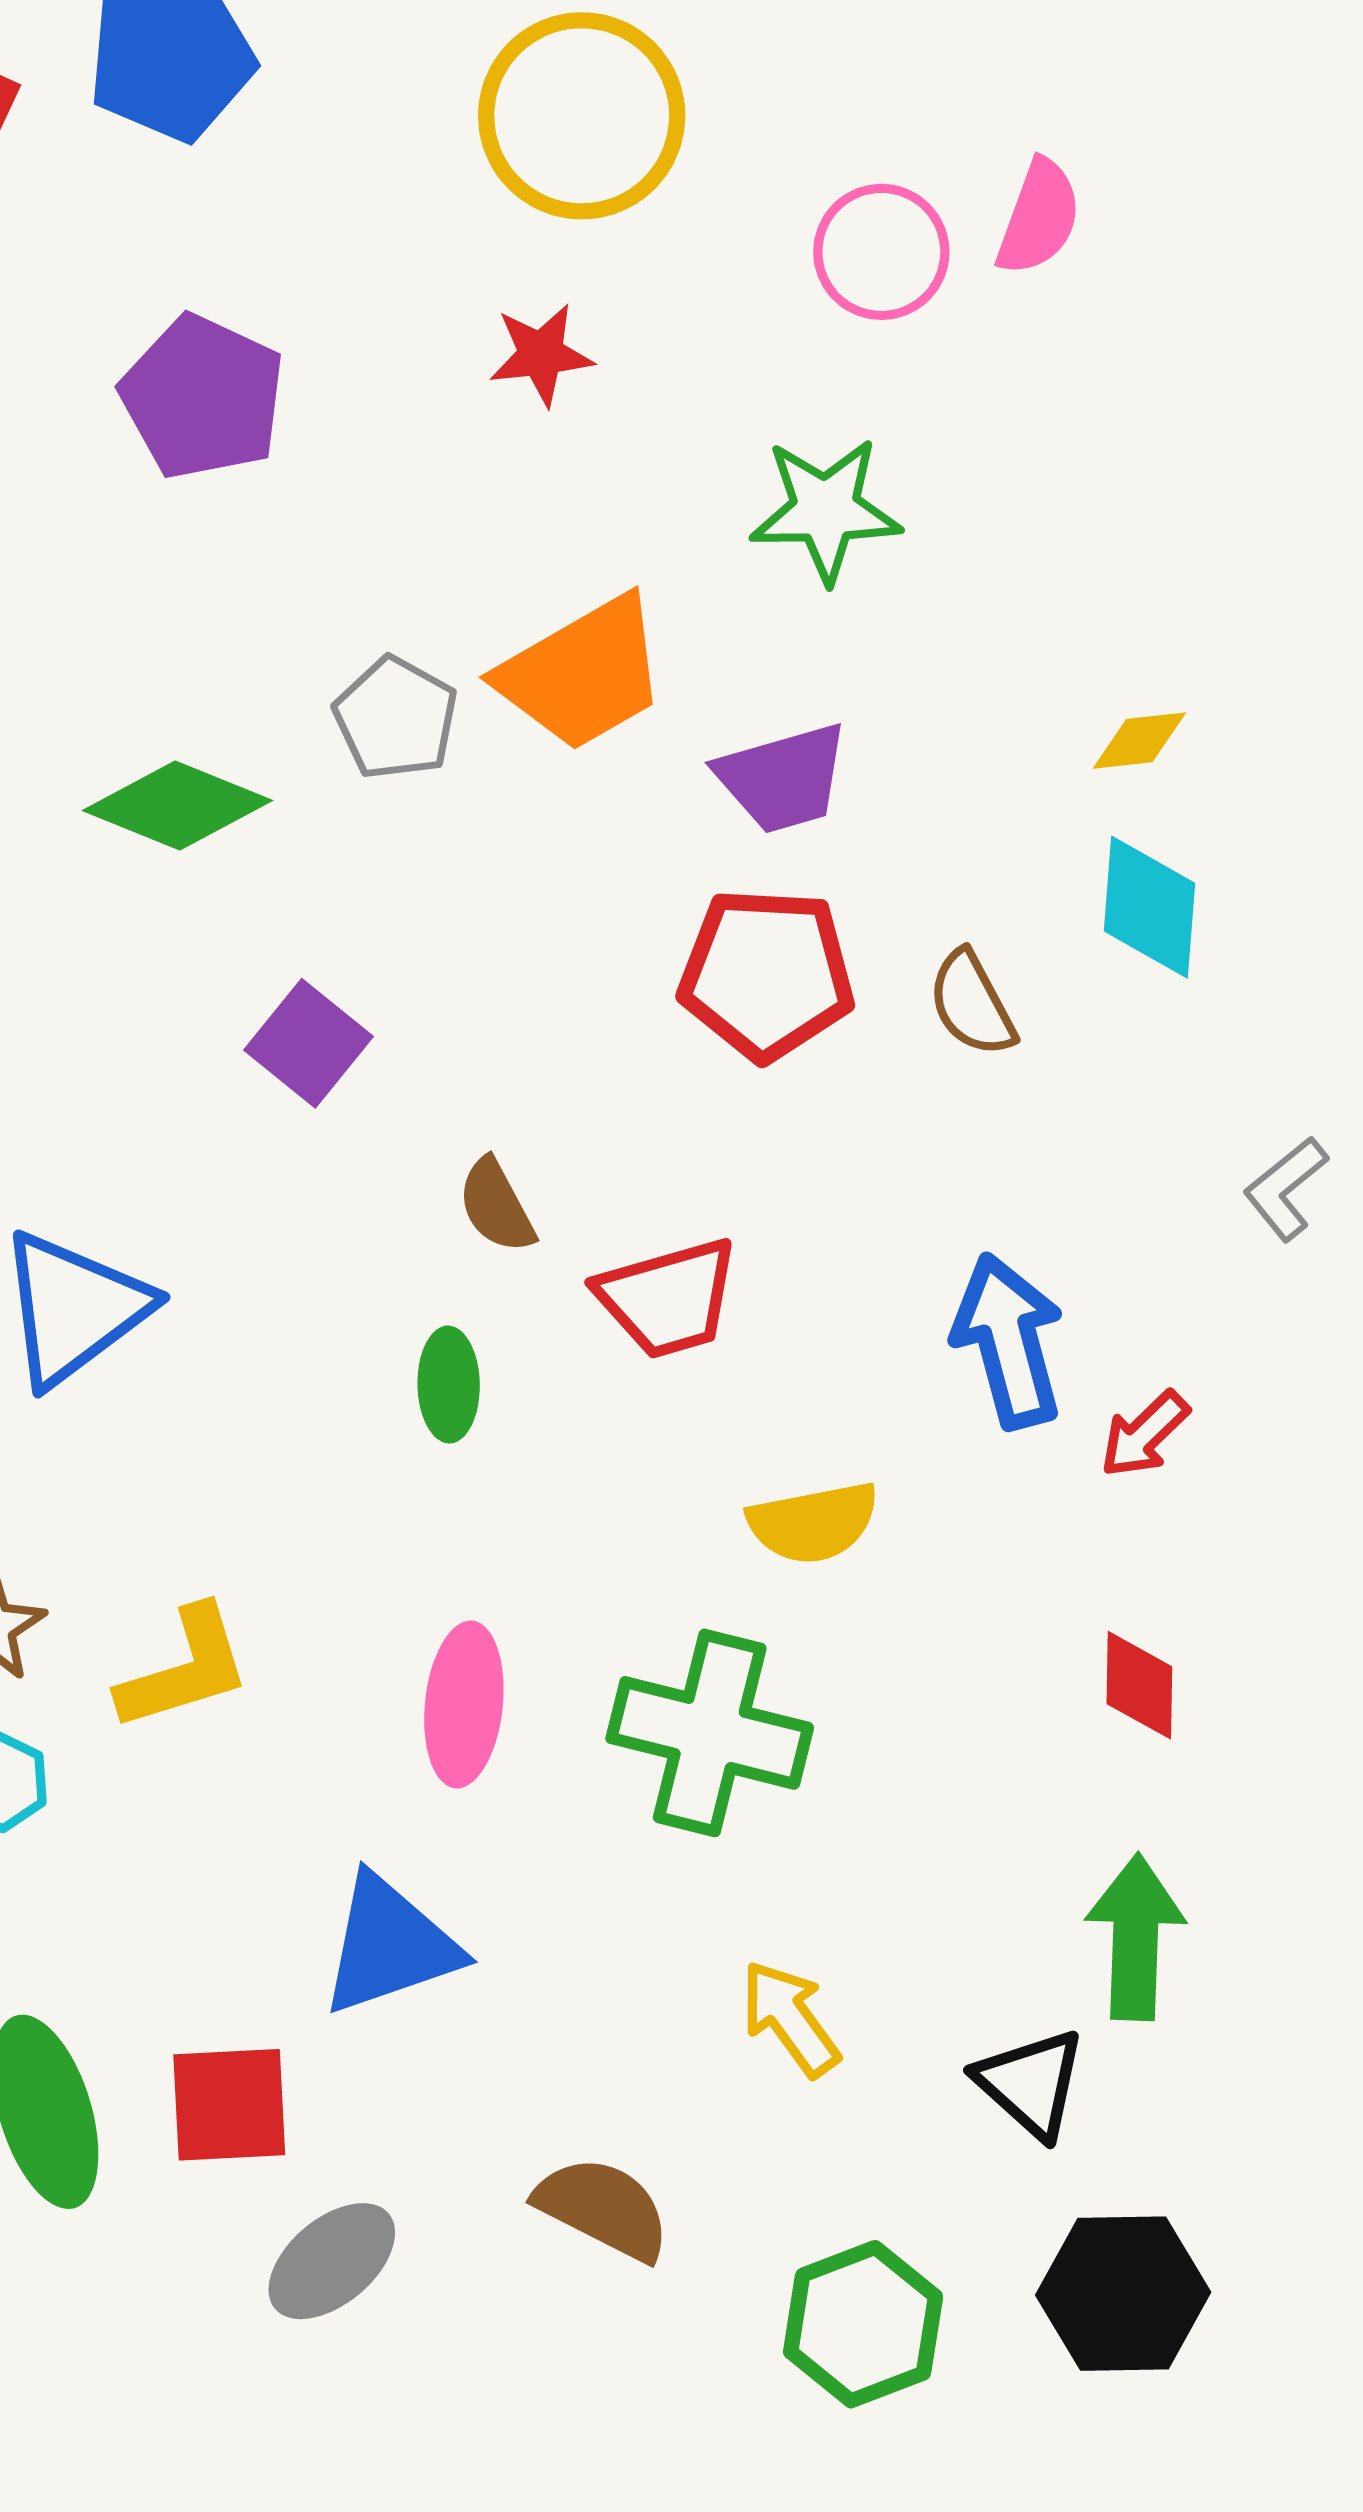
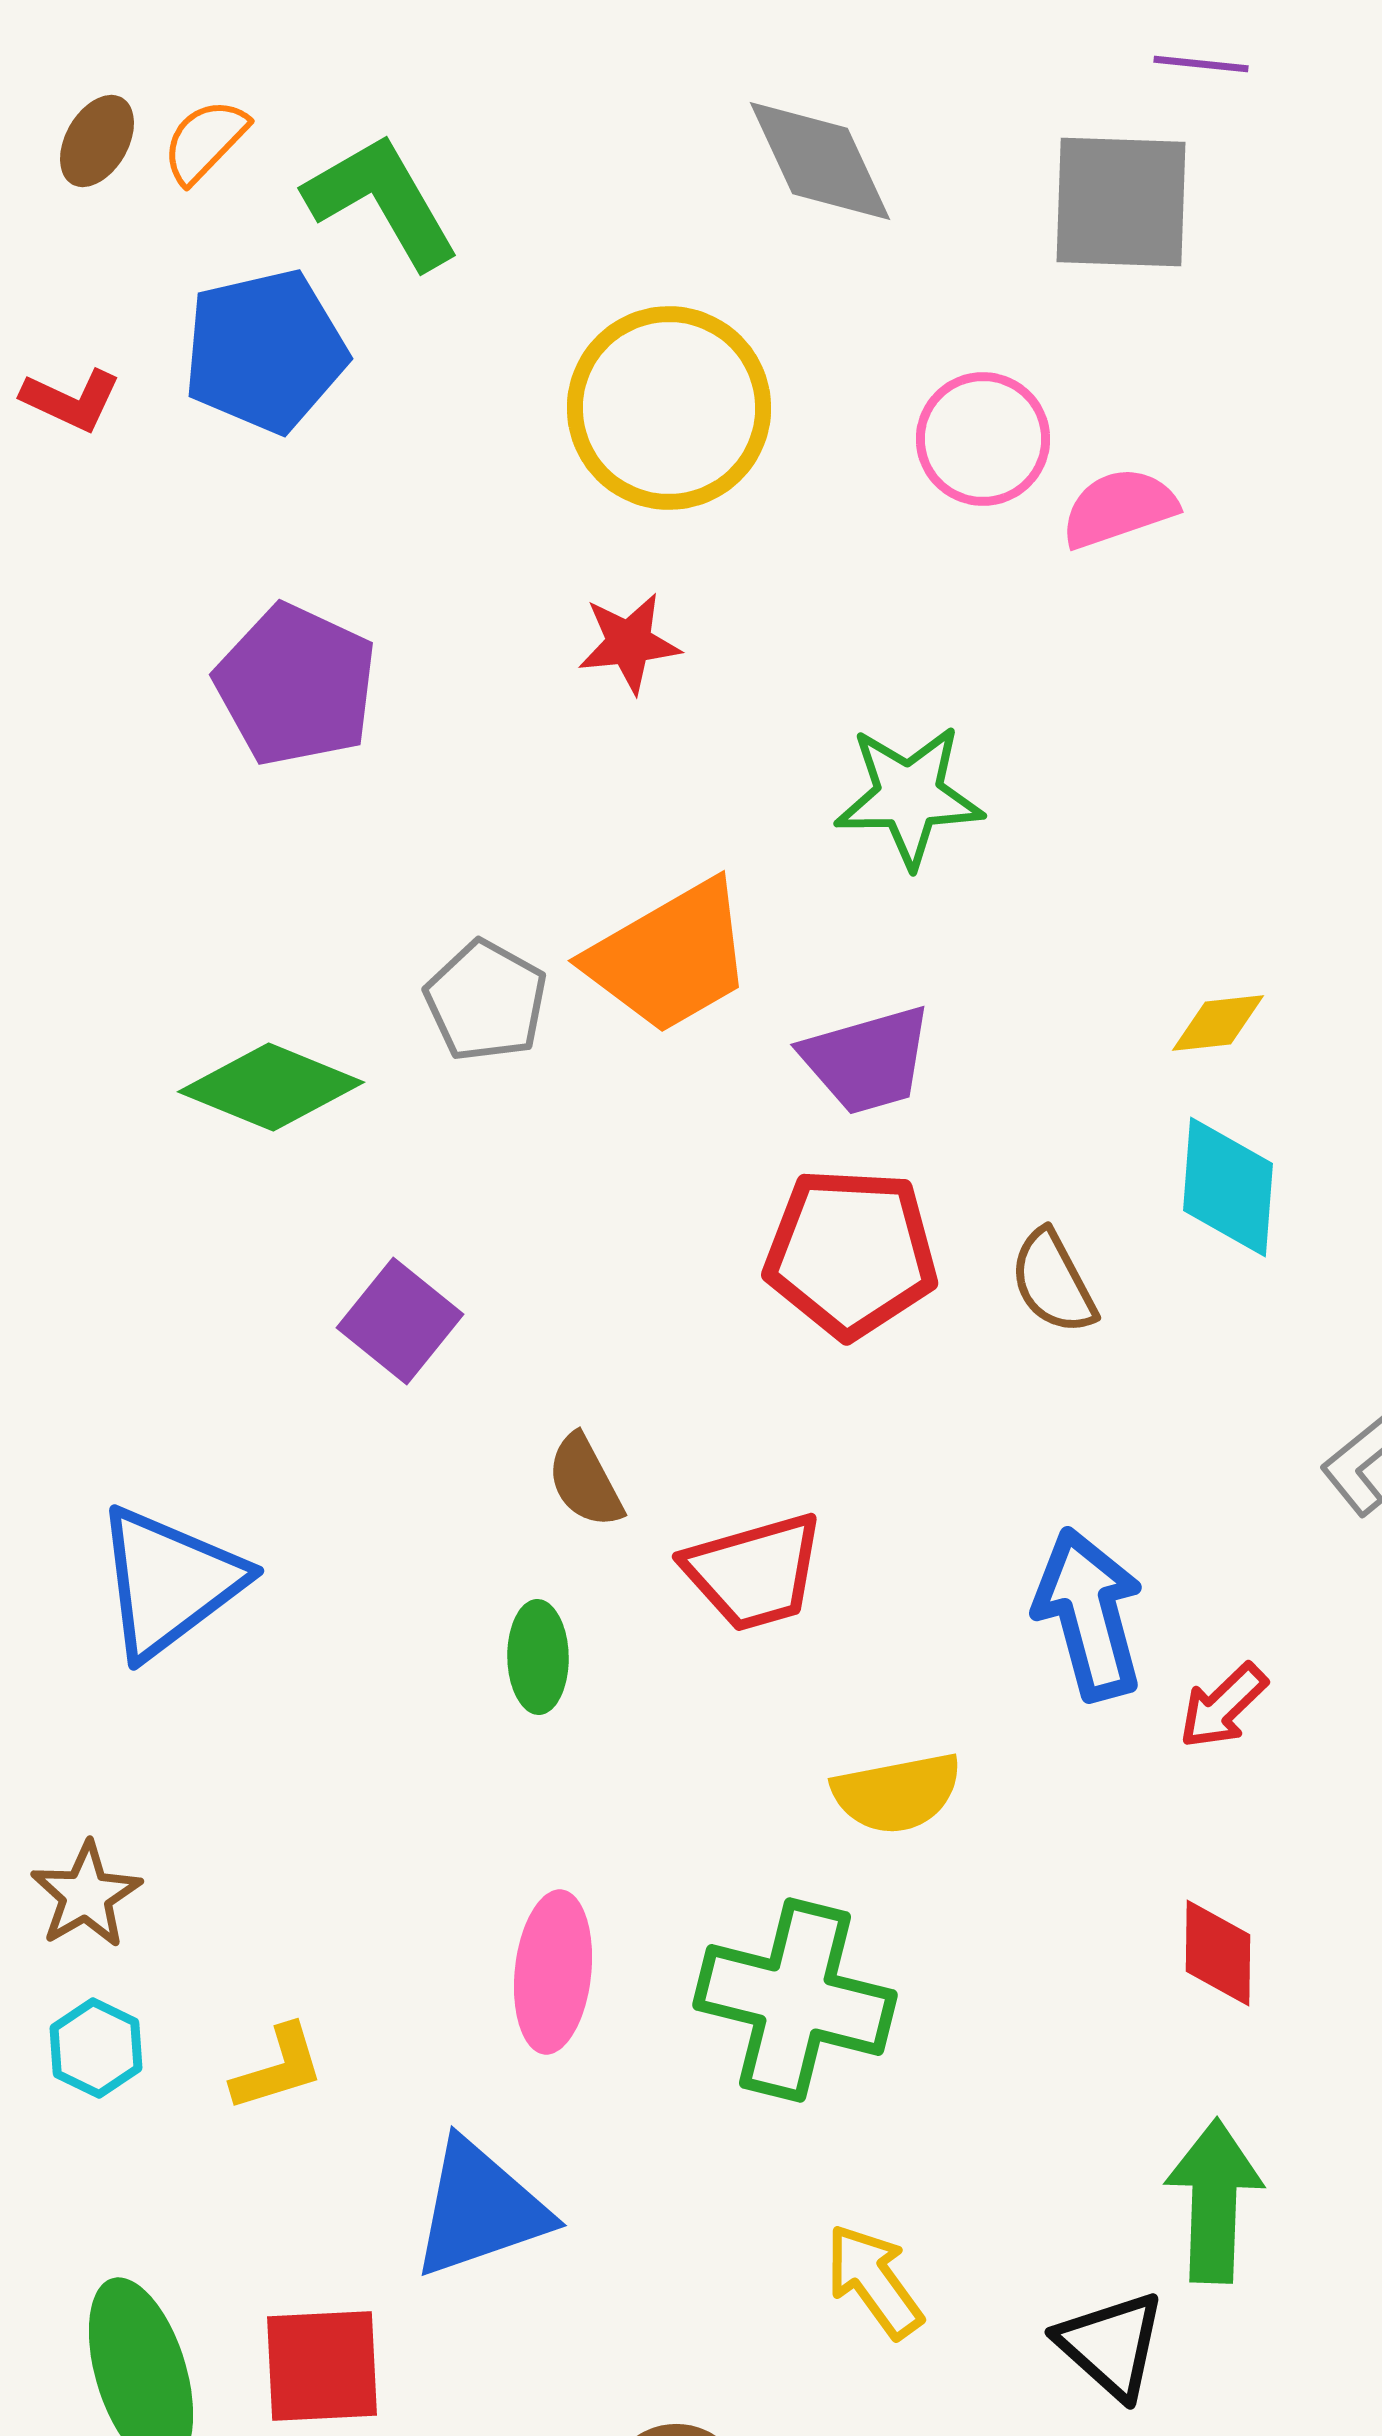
pink semicircle: (1039, 217) -> (1119, 508), turned -129
pink circle: (881, 252) -> (983, 439), moved
yellow L-shape: (185, 1669) -> (278, 2068), moved, size x0.7

